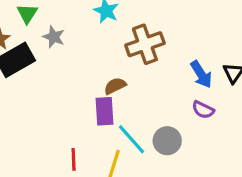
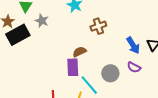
brown cross: (145, 44) -> (98, 26), size x0.7
gray circle: (167, 141) -> (110, 73), moved

